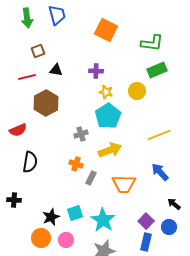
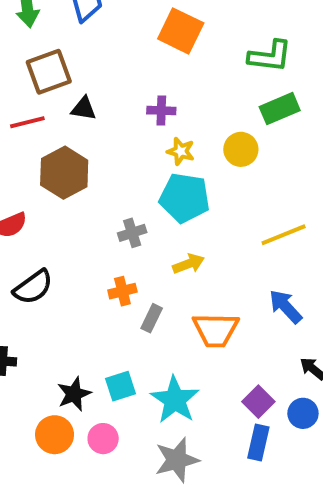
brown square: (38, 51) -> (49, 72), size x1.6
cyan pentagon: (108, 116) -> (185, 198), turned -30
yellow arrow: (110, 150) -> (188, 264), size x0.7
black semicircle: (30, 162) -> (33, 287), turned 45
orange cross: (76, 164) -> (122, 291), turned -32

